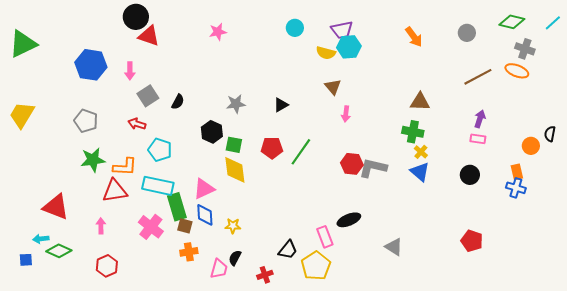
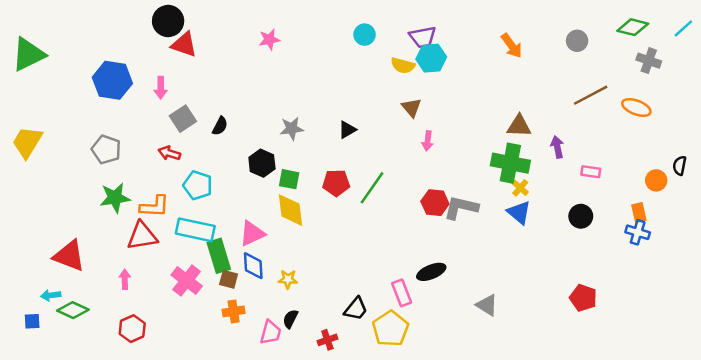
orange ellipse: (517, 71) -> (636, 108), moved
purple arrow: (480, 119) -> (557, 147), moved, turned -30
green cross: (413, 132) -> (510, 163), size x1.4

